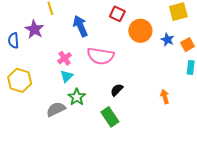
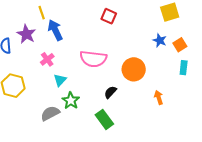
blue arrow: (80, 26) -> (55, 30), moved
orange circle: (140, 31) -> (134, 69), moved
pink cross: (65, 58) -> (47, 59), moved

